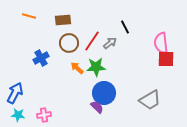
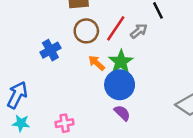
green star: (96, 67) -> (121, 62), turned -30
blue circle: (104, 93) -> (120, 85), moved
pink cross: (44, 115) -> (65, 123), moved

